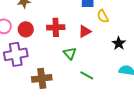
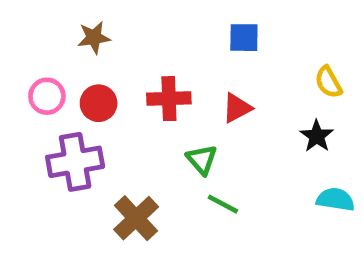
yellow semicircle: (103, 16) -> (328, 82), moved
green line: (87, 75) -> (223, 204), moved
brown cross: (42, 78) -> (136, 218), turned -36

